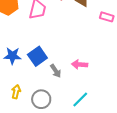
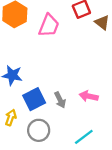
blue square: (37, 56) -> (34, 99), moved

